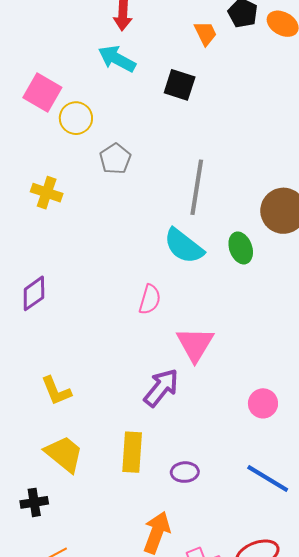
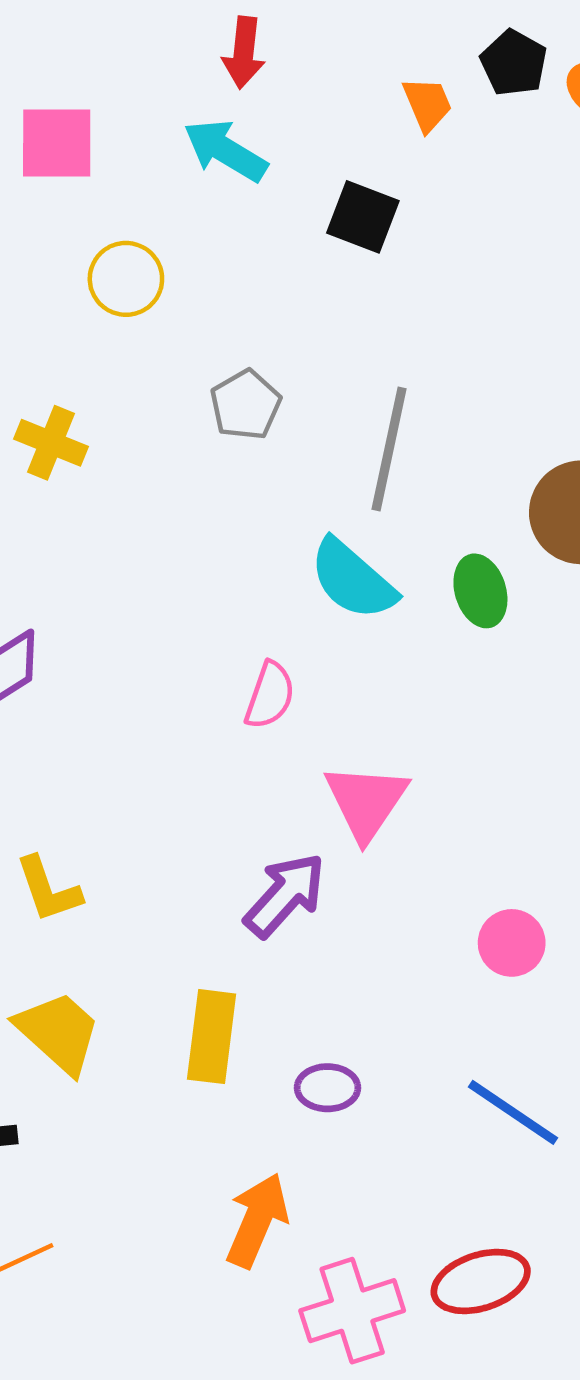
pink square: (42, 93) -> (57, 143), moved, turned -33
gray pentagon: (115, 159) -> (246, 405), moved

